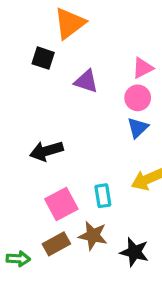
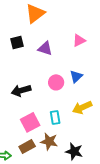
black square: (43, 58) -> (17, 42), moved, turned -32
pink circle: (138, 98) -> (56, 82), moved

